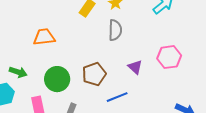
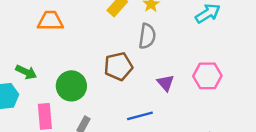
orange trapezoid: (44, 37) -> (50, 21), moved
brown pentagon: (94, 74) -> (118, 66), moved

